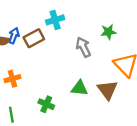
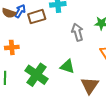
brown triangle: (107, 90) -> (90, 86), moved
green cross: (46, 104) -> (36, 75), size x1.6

